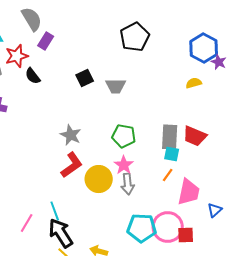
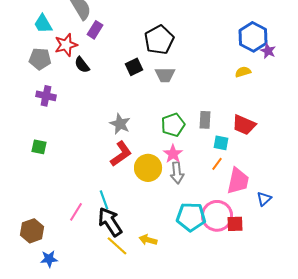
black pentagon: (135, 37) -> (159, 40), moved
green pentagon: (124, 136) -> (173, 125), turned -30
gray rectangle: (170, 137) -> (205, 120), moved, size x0.7

